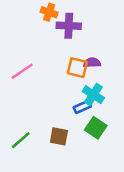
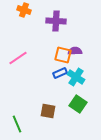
orange cross: (49, 12) -> (24, 10), moved
blue rectangle: (82, 107) -> (60, 73), moved
green line: (21, 140) -> (17, 124), moved, turned -72

